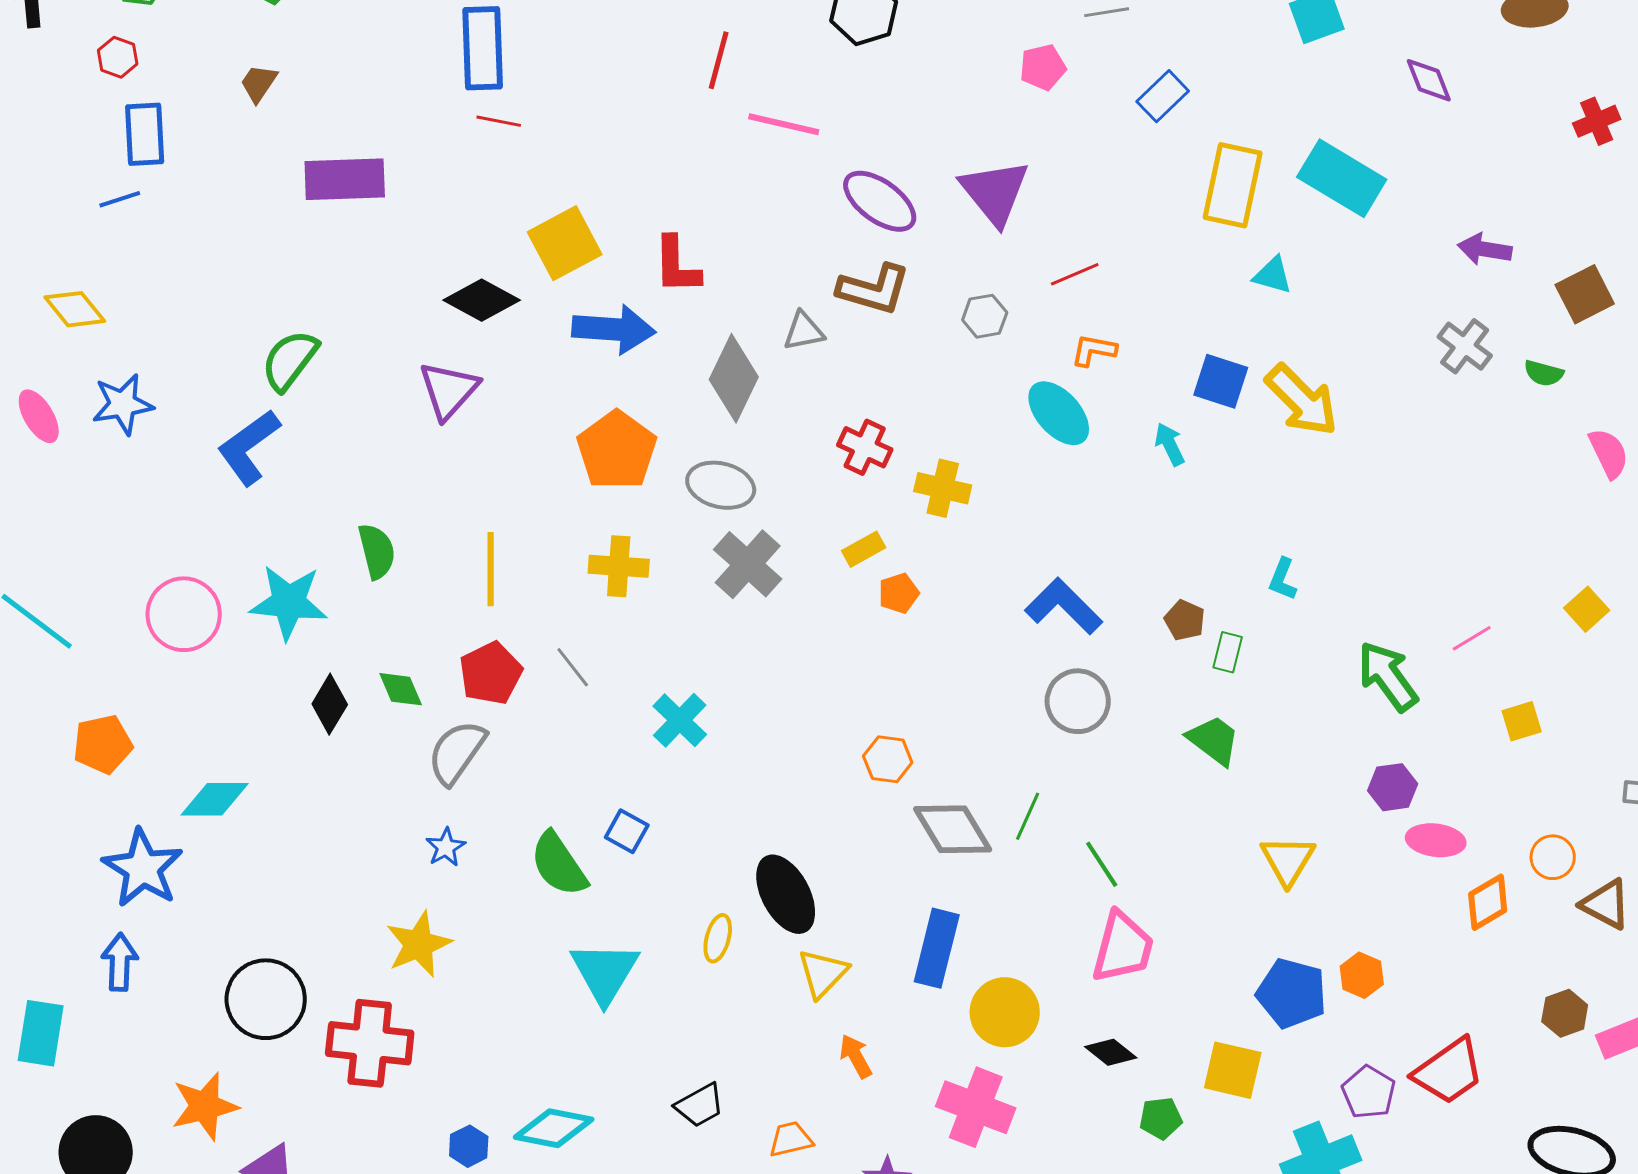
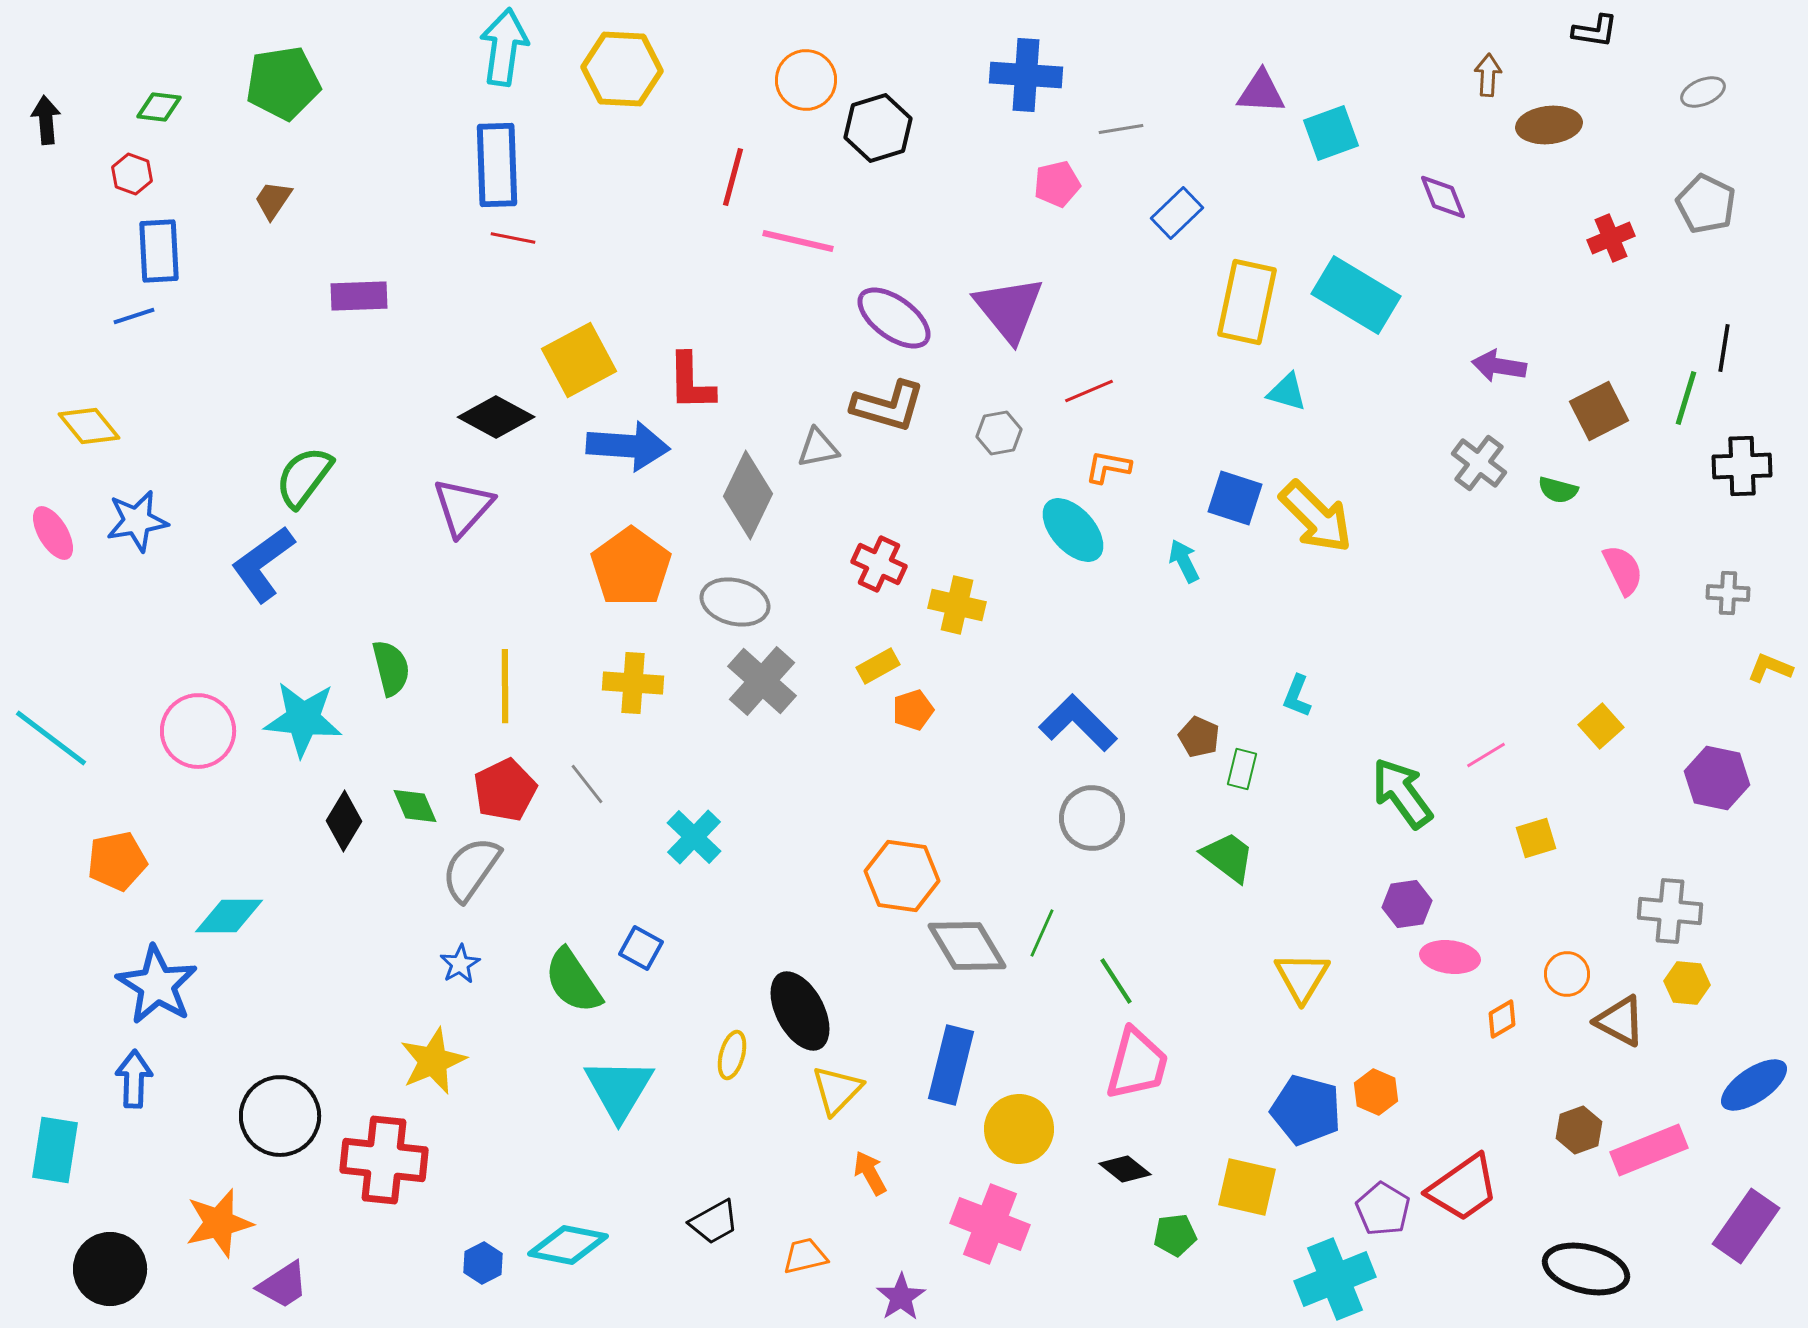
purple rectangle: (345, 179) -> (359, 296), size x0.7
orange hexagon: (888, 759) -> (902, 876), size x1.5
orange diamond: (1488, 902) -> (1502, 1019), size x0.7

